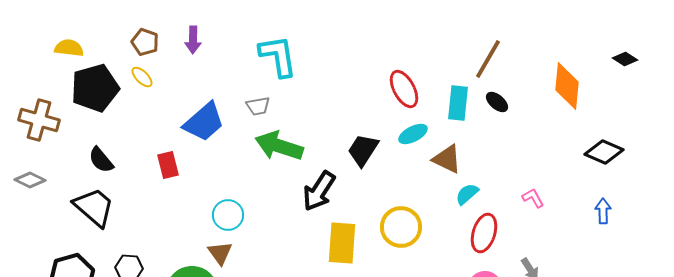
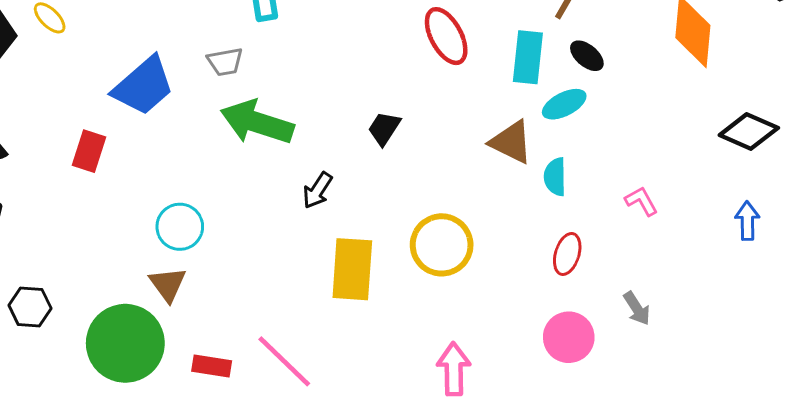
cyan ellipse: (413, 134) -> (564, 104), moved
black trapezoid: (363, 150) -> (384, 128), size x0.7
red rectangle: (168, 165) -> (89, 151), turned 32
black arrow: (319, 191) -> (318, 190), size x0.6
cyan semicircle: (467, 194) -> (555, 177), moved, turned -50
red ellipse: (484, 233) -> (567, 254), size x0.7

